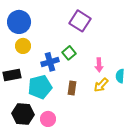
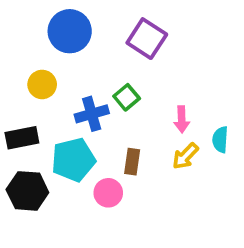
blue circle: (19, 22) -> (70, 31), moved
black hexagon: (23, 114) -> (27, 191), moved
pink circle: (48, 119) -> (108, 193), moved

